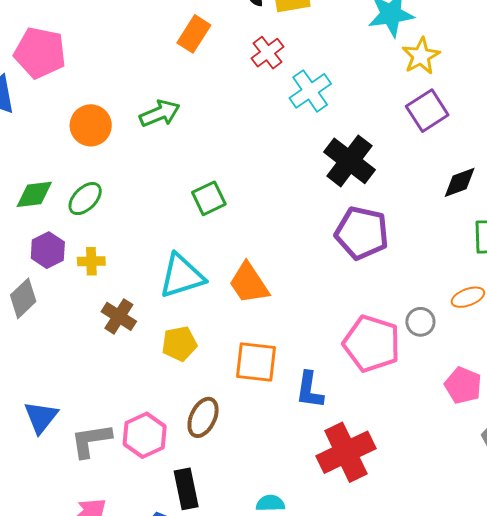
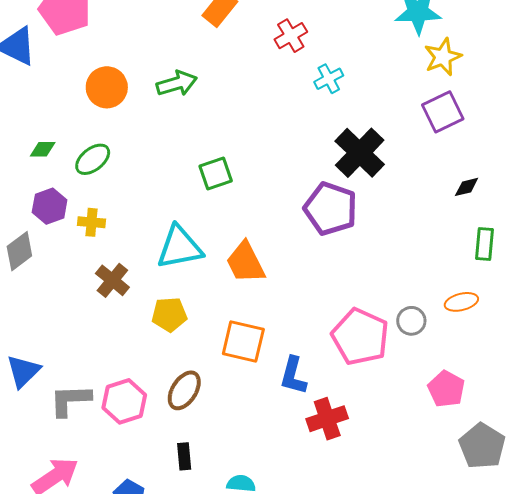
cyan cross: (310, 91) -> (329, 79), size x0.7
black diamond: (460, 182) -> (467, 187), size x0.7
green diamond: (34, 194) -> (43, 149), size x0.7
purple pentagon: (362, 233) -> (331, 209), moved
red cross: (346, 452) -> (327, 419), moved, size x0.7
black rectangle: (186, 489) -> (184, 456), moved, size x0.7

